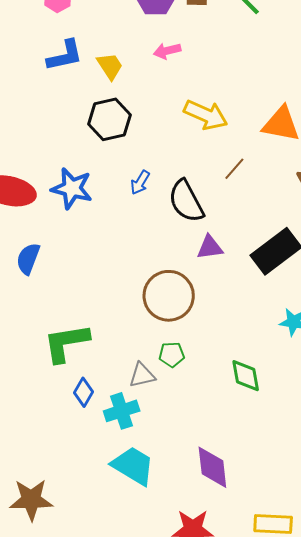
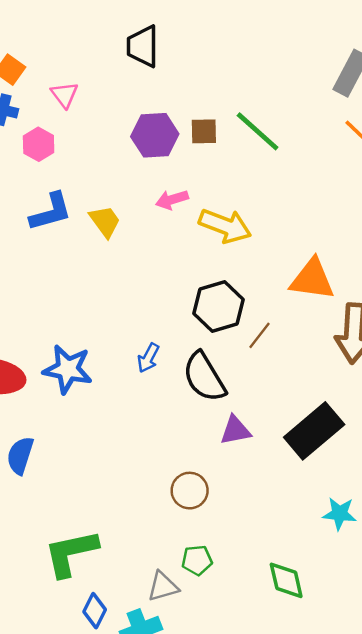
yellow arrow: (206, 115) -> (225, 226), moved
black hexagon: (109, 119) -> (219, 306), moved
brown circle: (169, 296) -> (190, 491), size x0.6

